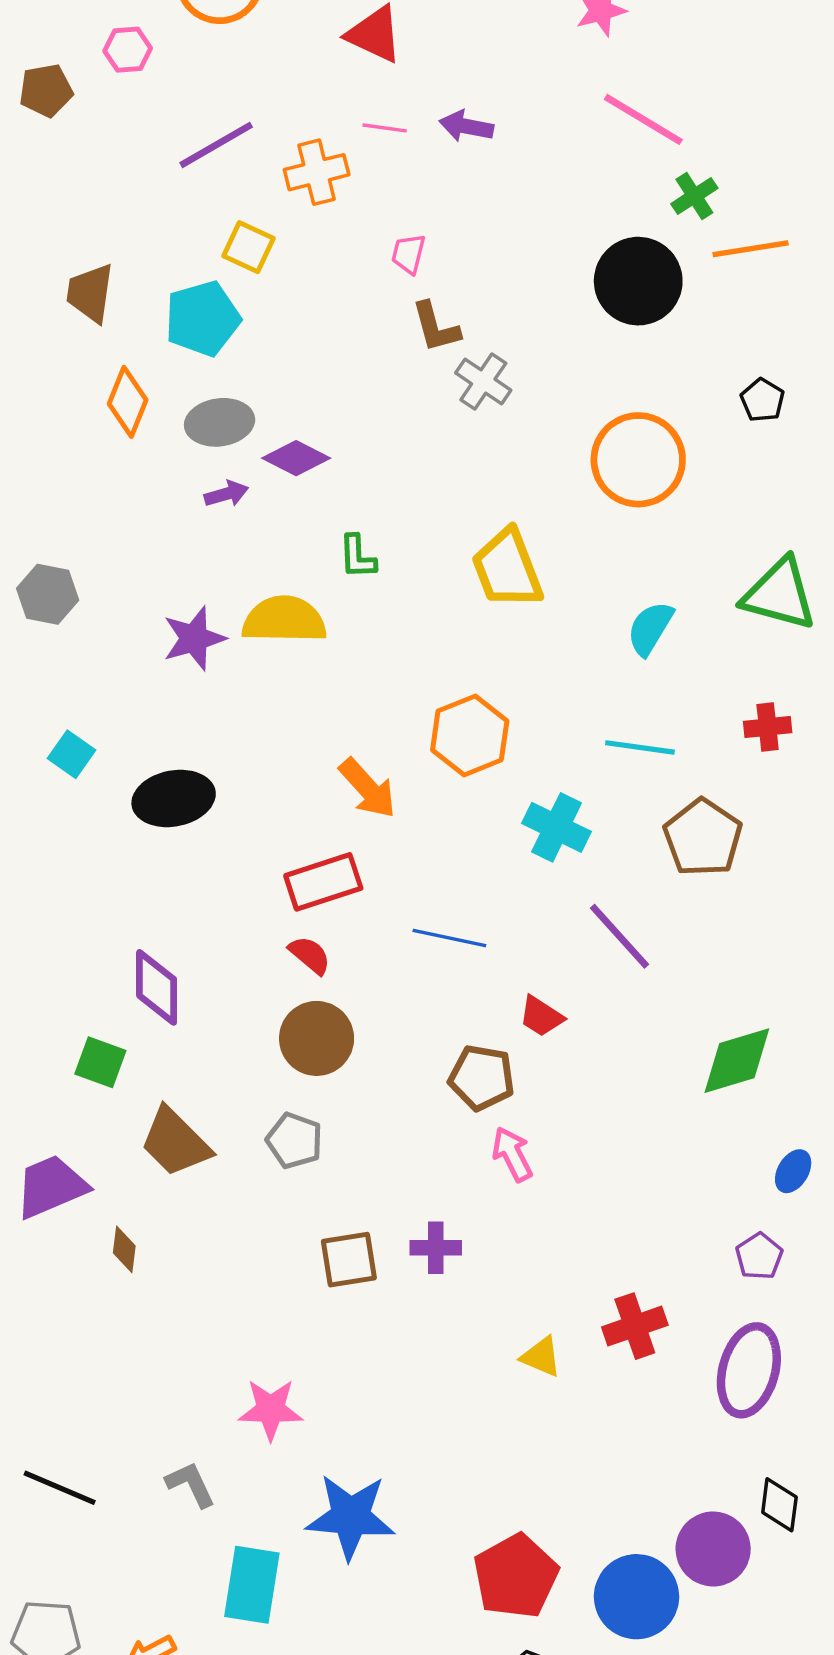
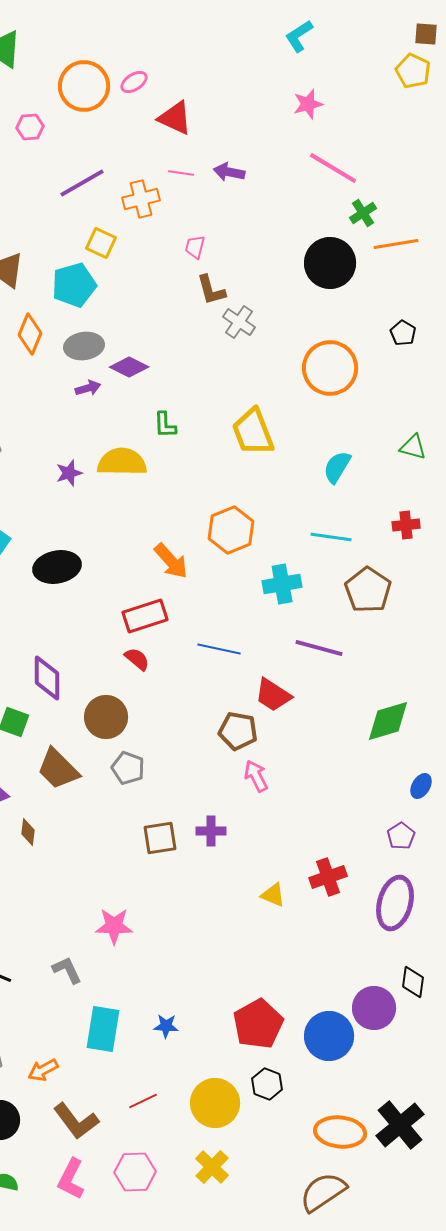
green triangle: (779, 594) -> (413, 447), size x0.6
purple star: (194, 638) -> (69, 473), size x0.7
cyan cross: (557, 827) -> (282, 584), turned -36
purple line: (619, 936) -> (319, 648), turned -33
red trapezoid: (541, 1016) -> (273, 695), size x1.4
brown circle: (317, 1038) -> (106, 717), moved
blue star: (351, 1517) -> (166, 1026), moved, size x0.5

